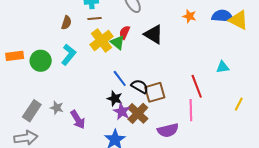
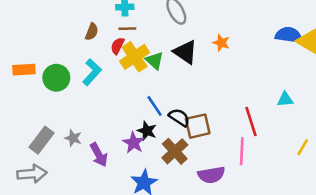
orange star: (189, 16) -> (221, 43), moved
red semicircle: (125, 32) -> (117, 46), moved
black triangle: (154, 34) -> (185, 52), moved
purple star: (122, 111) -> (134, 143), moved

